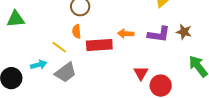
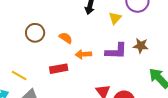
orange semicircle: (77, 31) -> (66, 38), moved, turned 136
red rectangle: (99, 45) -> (59, 69), size x0.7

